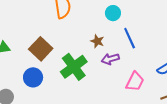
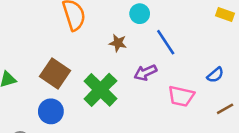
brown star: (97, 41) -> (118, 43), moved
pink trapezoid: (135, 81) -> (181, 96), turned 85

